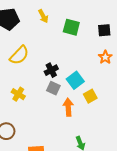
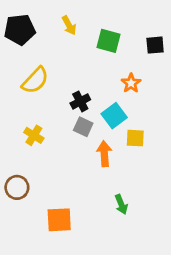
orange star: (105, 57) -> (131, 83), moved
yellow square: (90, 96) -> (135, 138), turned 32

